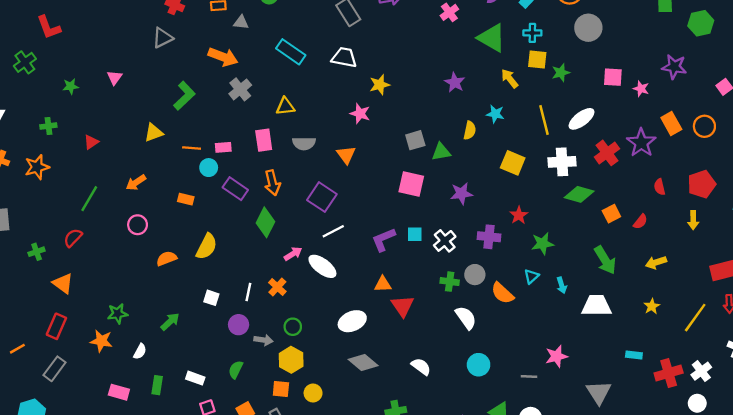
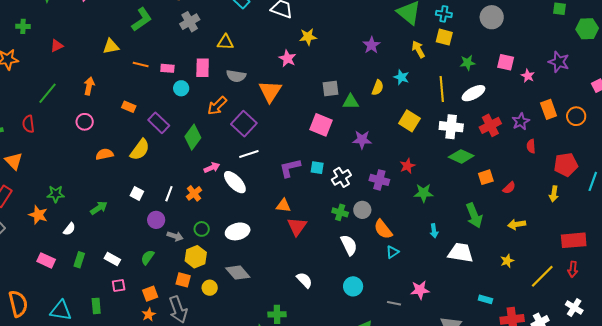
green star: (561, 73) -> (468, 63), moved
purple star: (641, 143) -> (521, 121), size x0.7
orange triangle: (346, 155) -> (270, 91), size x1.4
cyan circle: (209, 168) -> (181, 88), moved
orange arrow: (136, 183) -> (89, 86), turned 126
orange arrow: (272, 183) -> (217, 106), moved, turned 50
red semicircle: (660, 187) -> (531, 146), moved
purple rectangle: (235, 189) -> (159, 123), moved
red semicircle: (73, 238) -> (28, 124), turned -60
cyan triangle: (531, 276) -> (392, 252), moved
white ellipse: (352, 321) -> (238, 231), moved
gray diamond: (363, 363) -> (238, 273), moved

